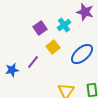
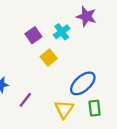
blue ellipse: (82, 54) -> (83, 83), moved
purple line: (33, 62) -> (25, 100), moved

